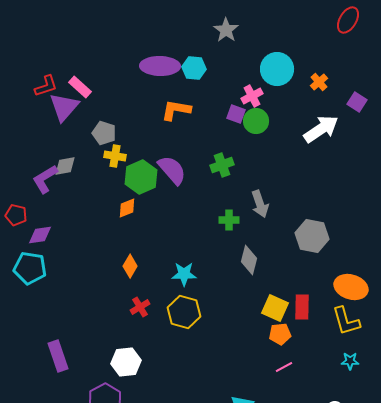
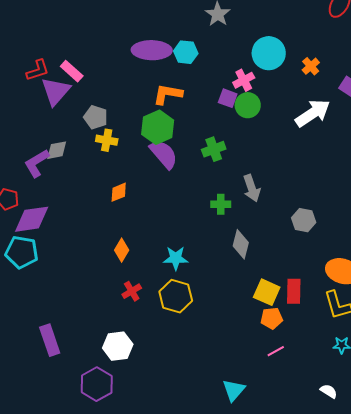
green hexagon: (141, 177) -> (158, 127), moved
purple diamond: (40, 235) -> (32, 219), size x1.5
gray hexagon: (312, 236) -> (304, 220), size x0.7

